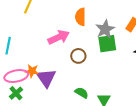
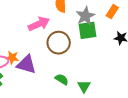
brown circle: (78, 56) -> (59, 43), size x1.5
purple triangle: (46, 78) -> (26, 65), turned -40

